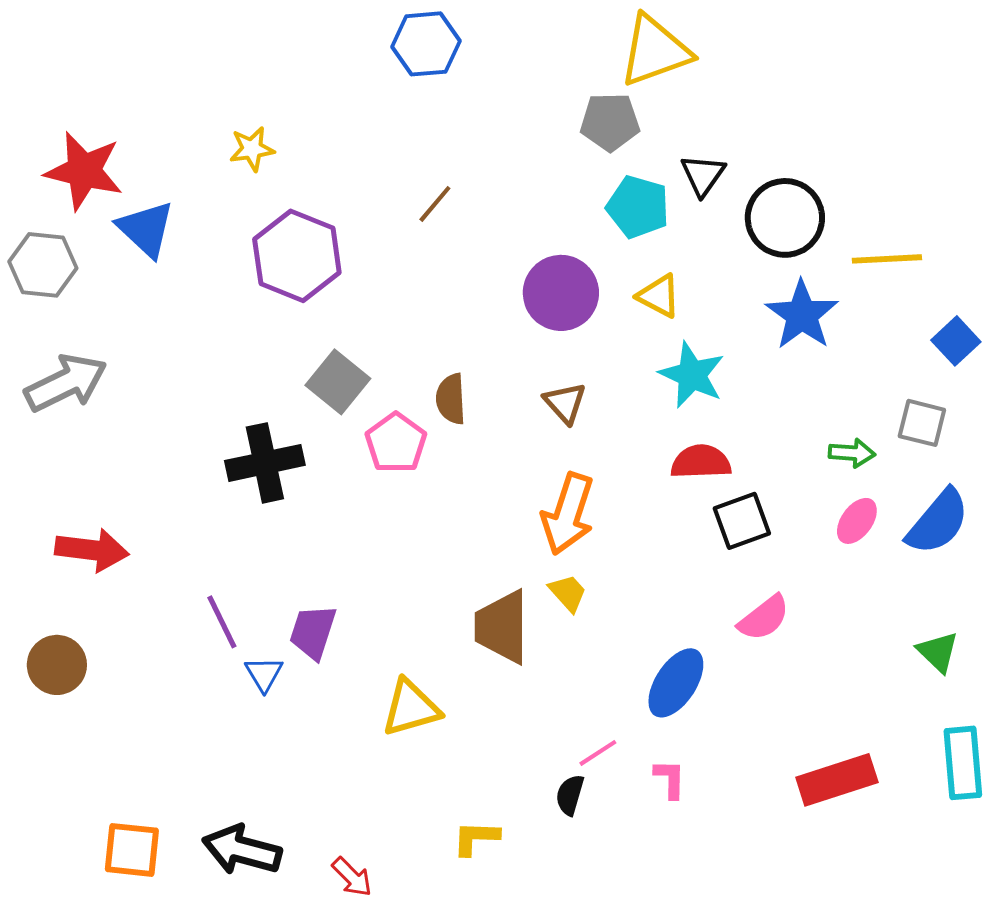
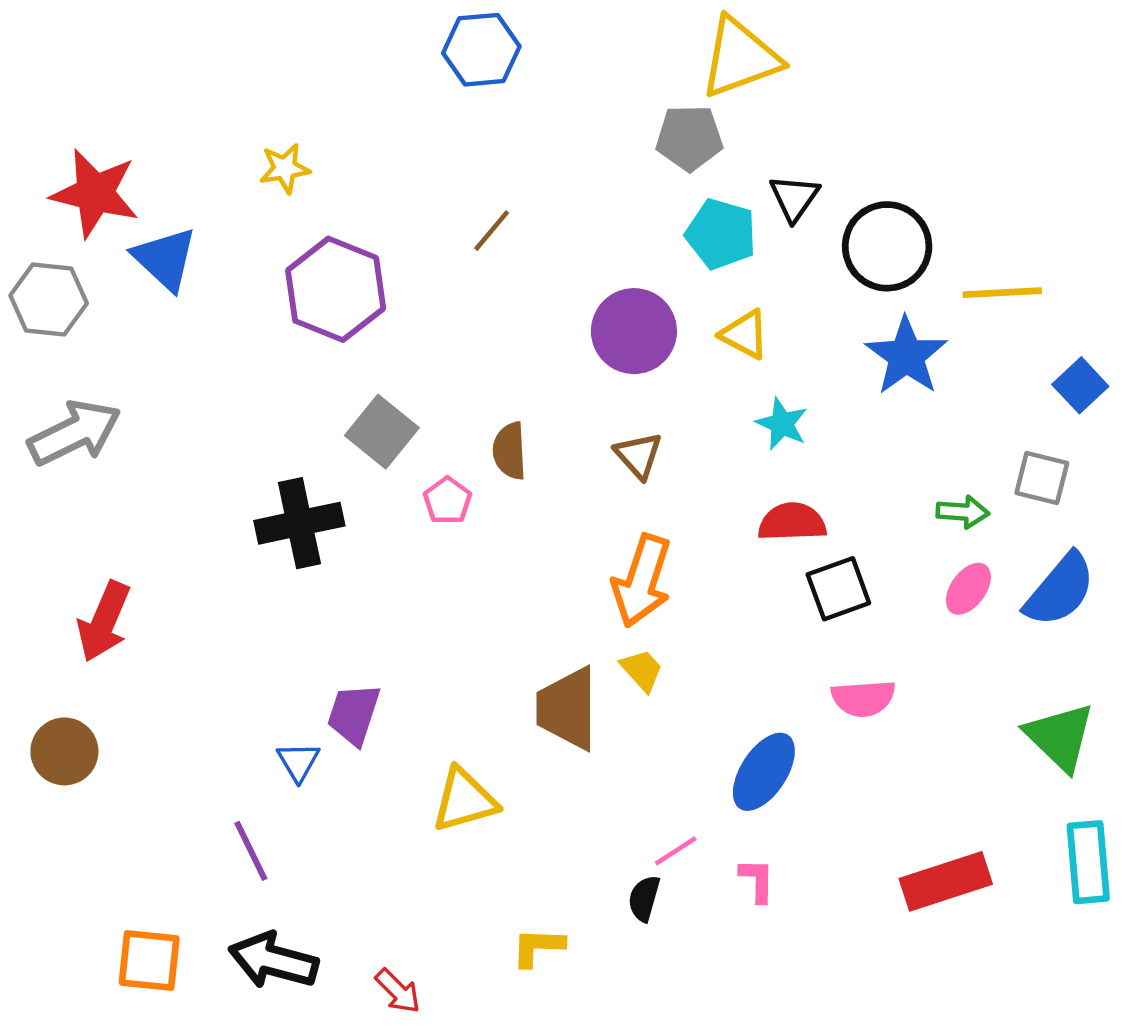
cyan star: (692, 375) -> (782, 424), size x0.7
pink pentagon: (396, 443) -> (447, 501), size x0.7
red arrow: (92, 550) -> (104, 621), turned 106
pink semicircle: (764, 618) -> (863, 698), turned 34
purple line: (222, 622) -> (251, 851), moved
green triangle: (938, 652) -> (1060, 737), size x1.5

